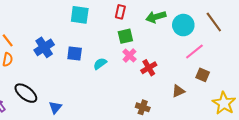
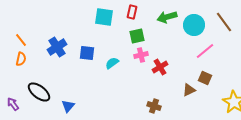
cyan square: (80, 15) -> (104, 17), moved
pink cross: (129, 56) -> (141, 55), turned 32
brown square: (203, 75) -> (205, 78), moved

